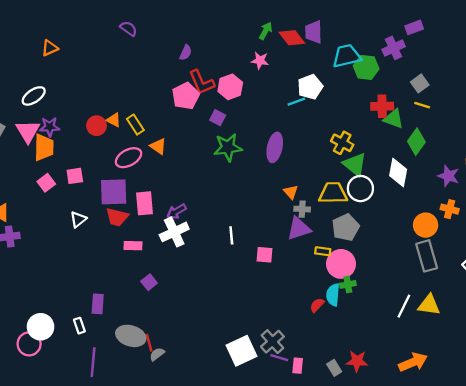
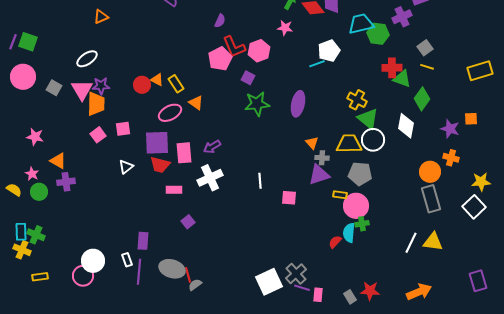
purple arrow: (176, 211) -> (212, 147), moved
gray pentagon: (346, 227) -> (360, 174), turned 30
purple line: (93, 362) -> (139, 272), moved

